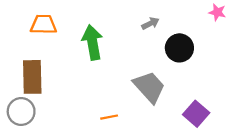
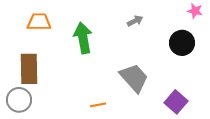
black circle: (179, 48) -> (182, 43), moved

